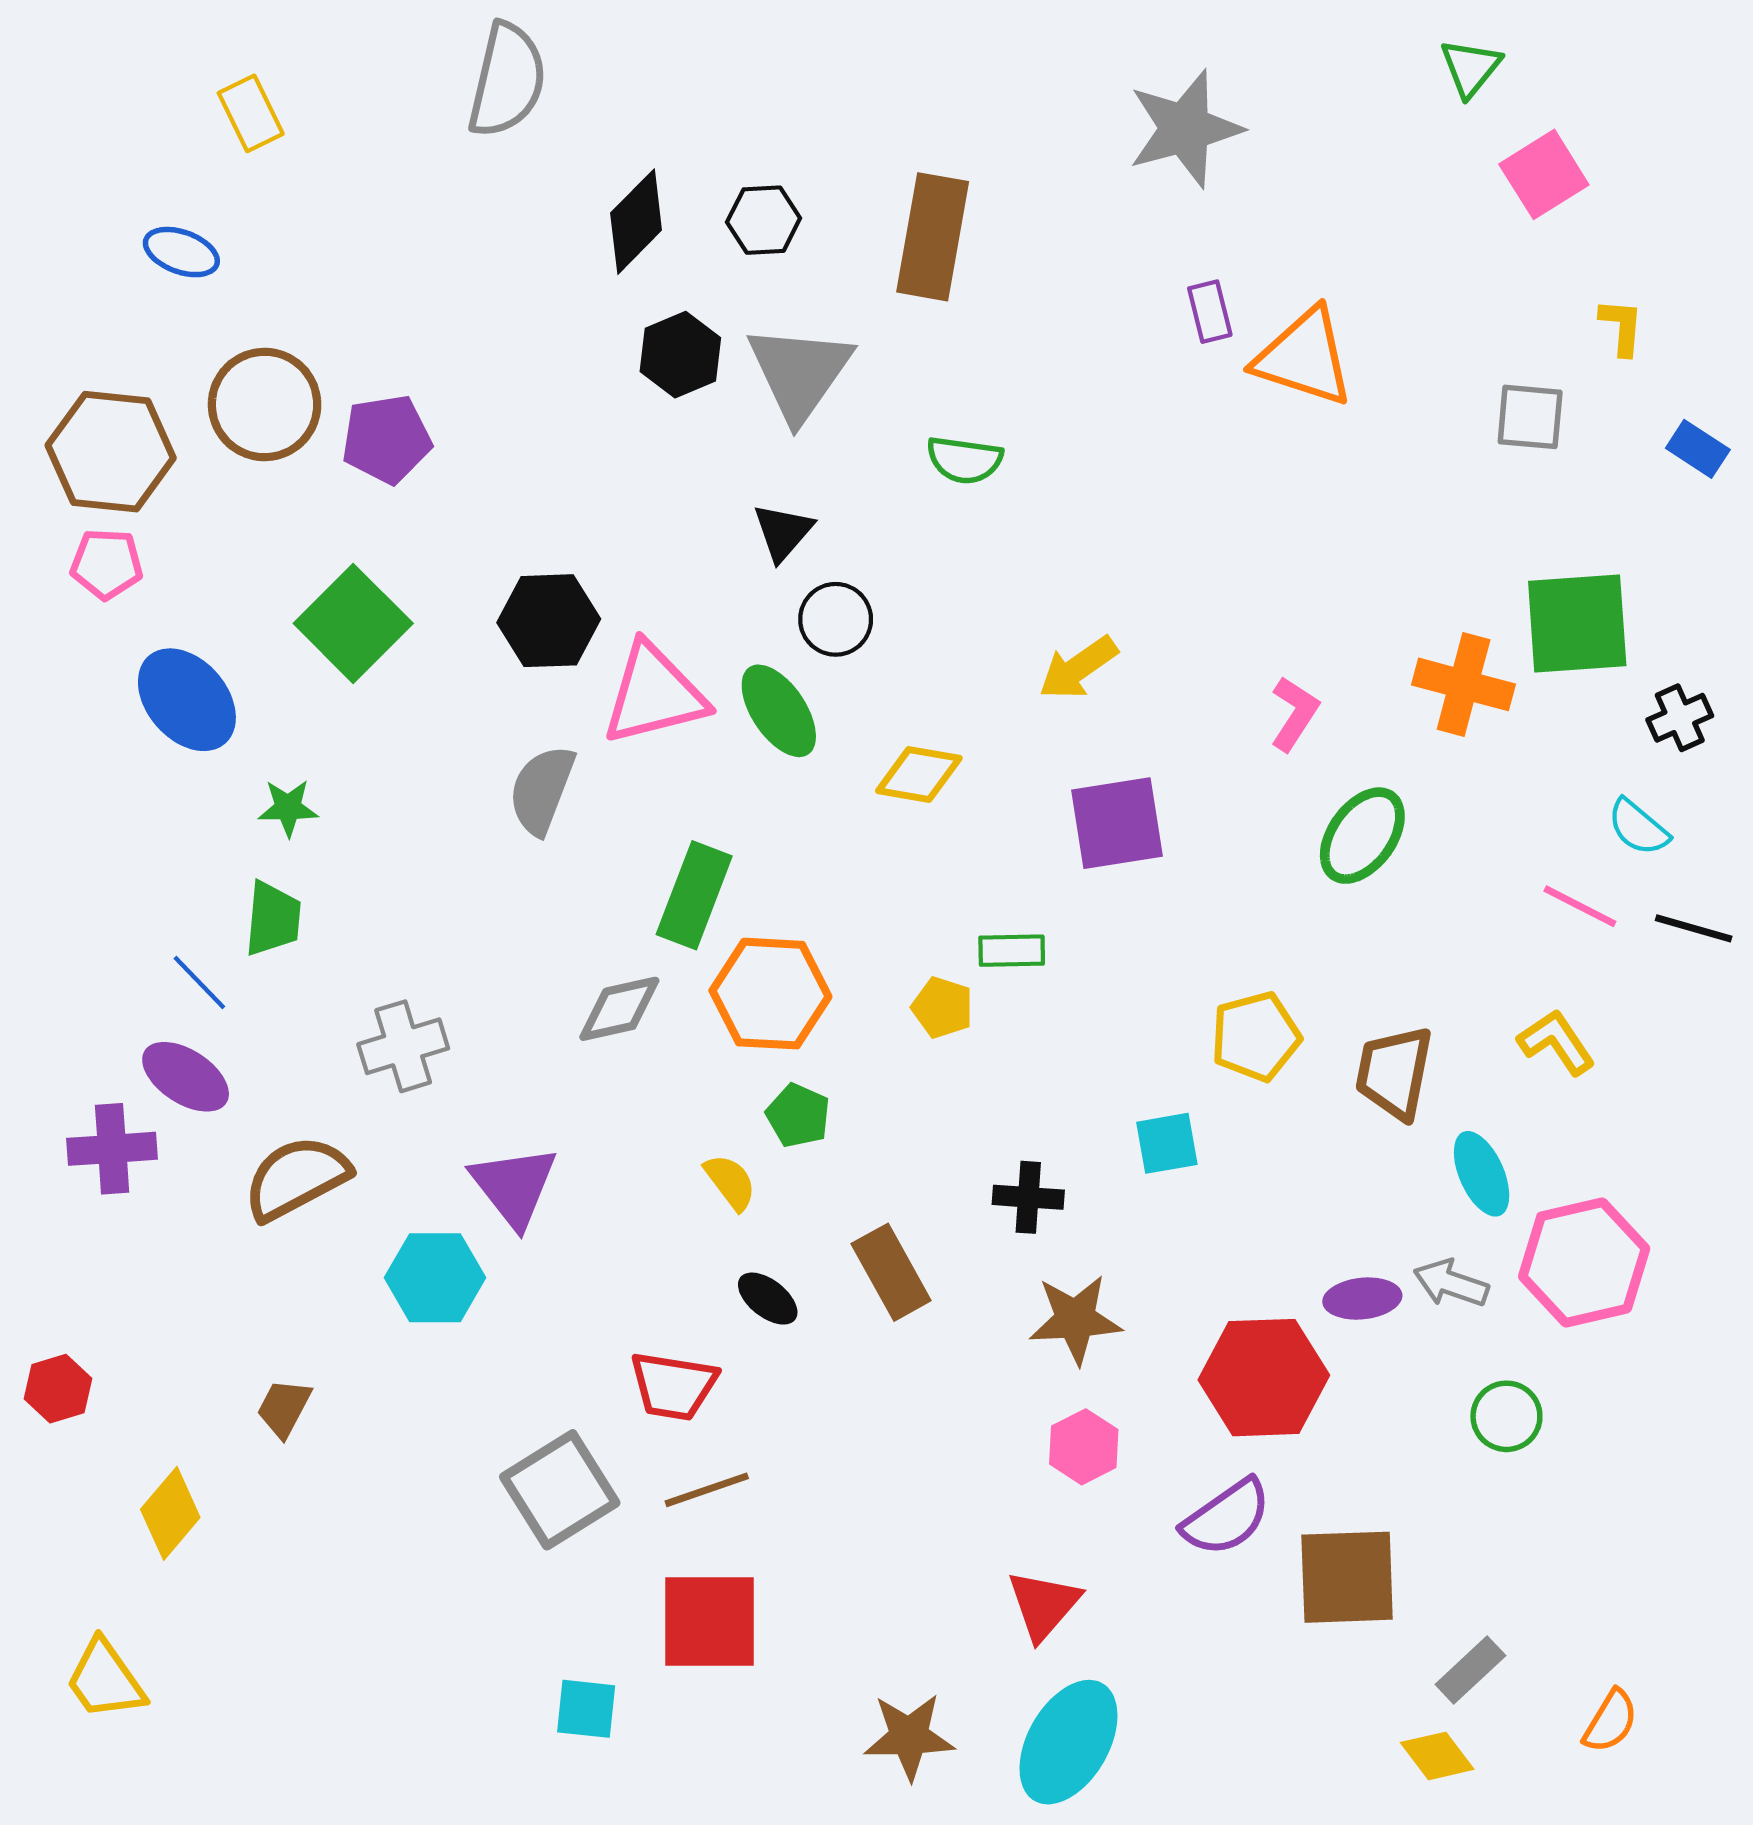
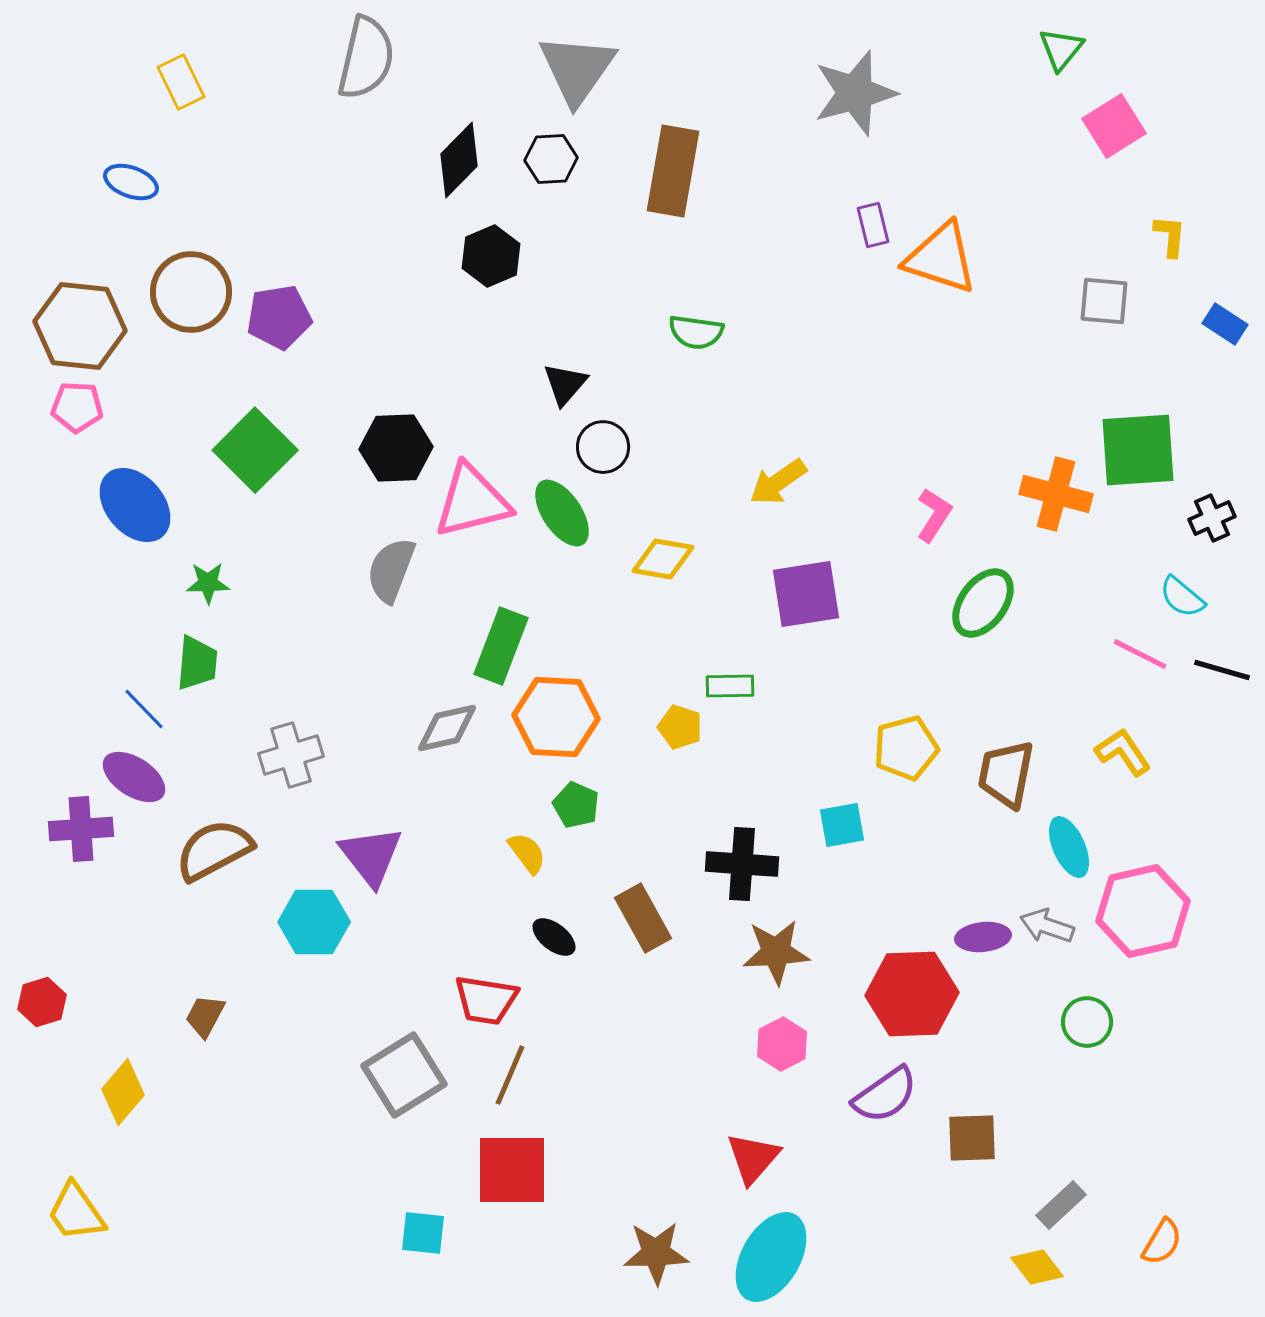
gray triangle: (800, 373) -> (577, 69), moved
black cross: (1028, 1197) -> (742, 864), size x1.4
brown line: (707, 1490) -> (510, 1075), turned -48
brown square: (1347, 1577) -> (972, 1138), size x0.7

